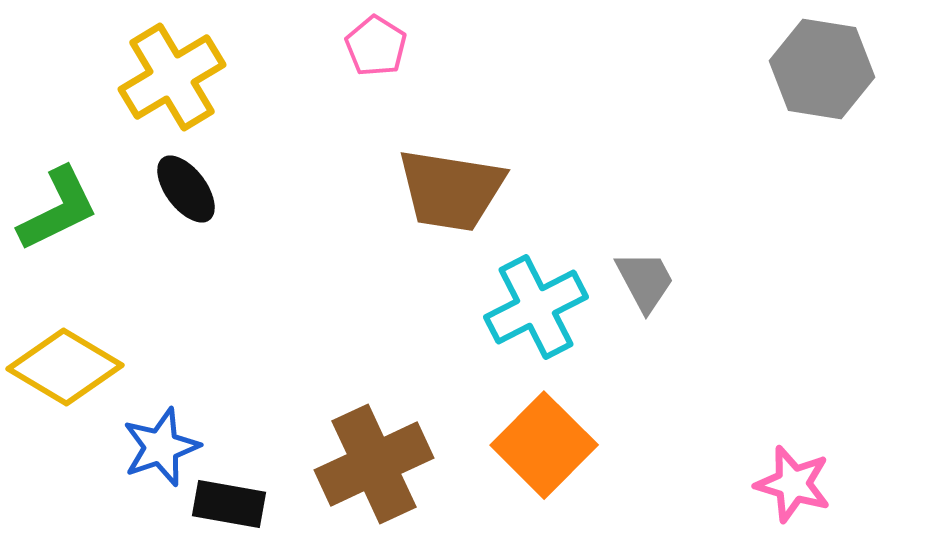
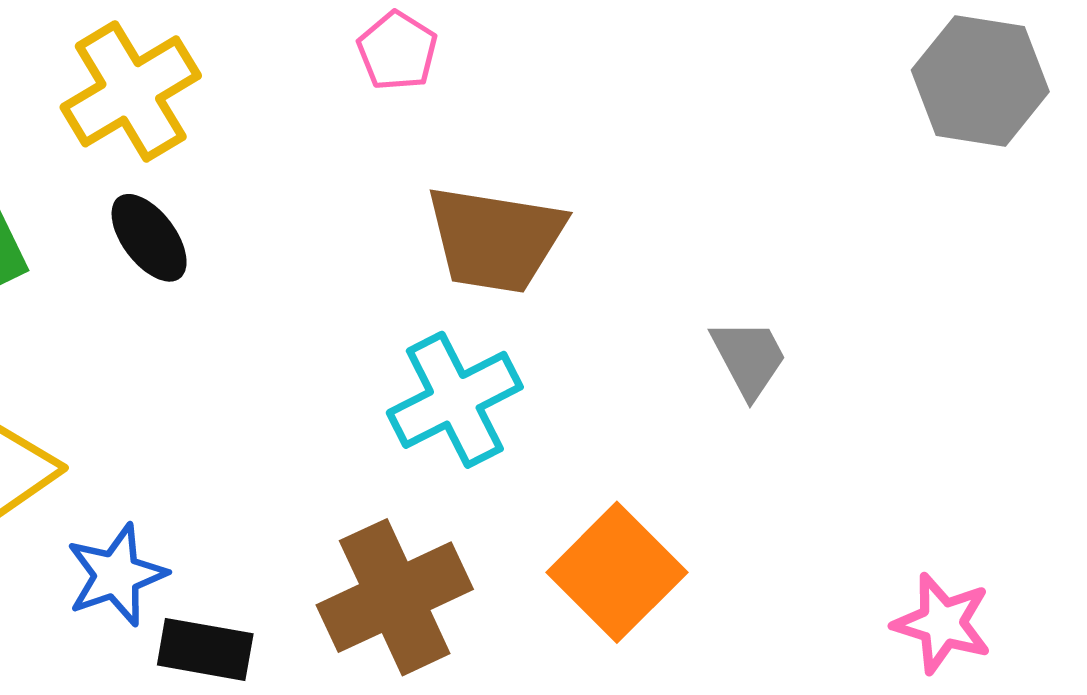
cyan cross: (536, 307) -> (455, 400), moved

